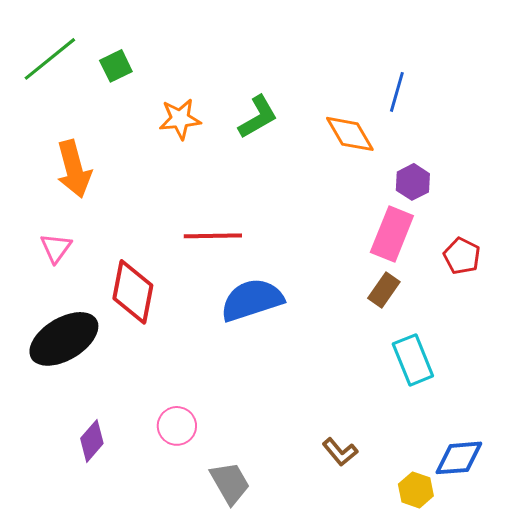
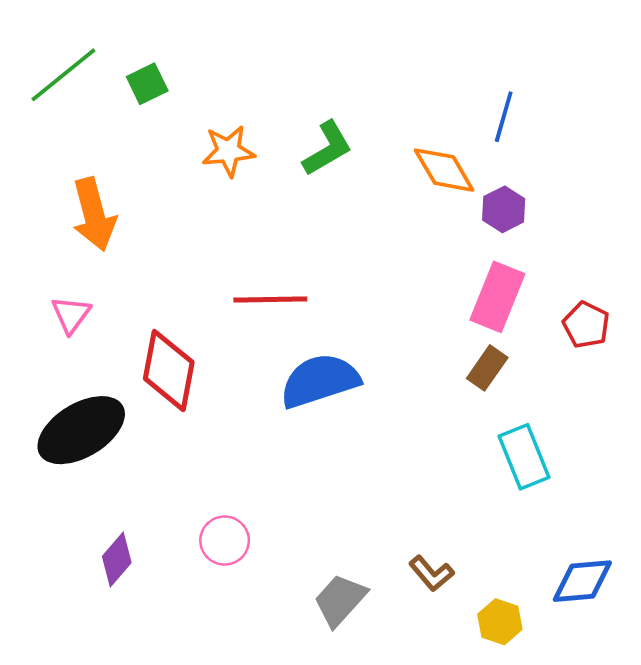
purple hexagon: (413, 182) -> (504, 209), moved
gray trapezoid: (230, 483) -> (340, 600), moved, turned -108
yellow hexagon: (416, 490) -> (500, 622), moved

